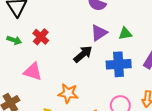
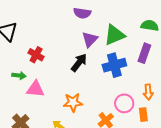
green triangle: (125, 34) -> (114, 35), size x1.6
green arrow: (14, 40) -> (19, 76), moved

